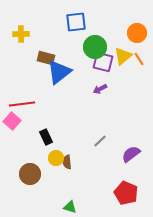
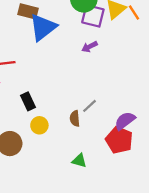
brown semicircle: (67, 162) -> (75, 118), moved
red pentagon: (126, 193) -> (119, 140), moved
green triangle: (70, 207) -> (79, 161), moved

